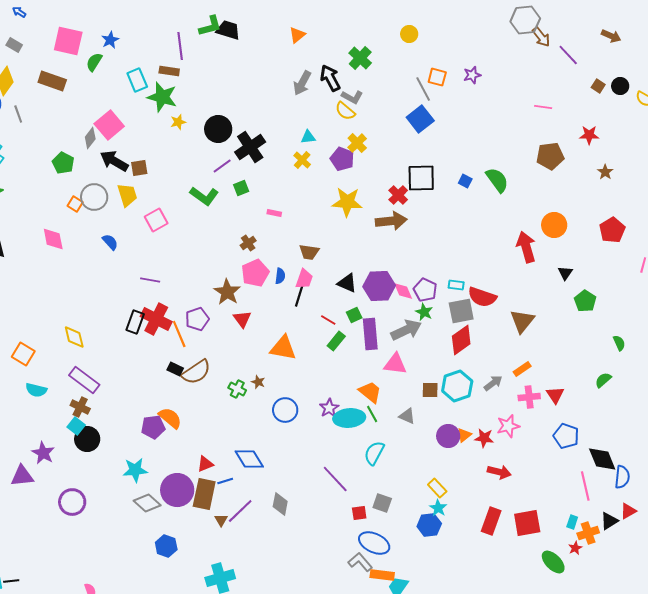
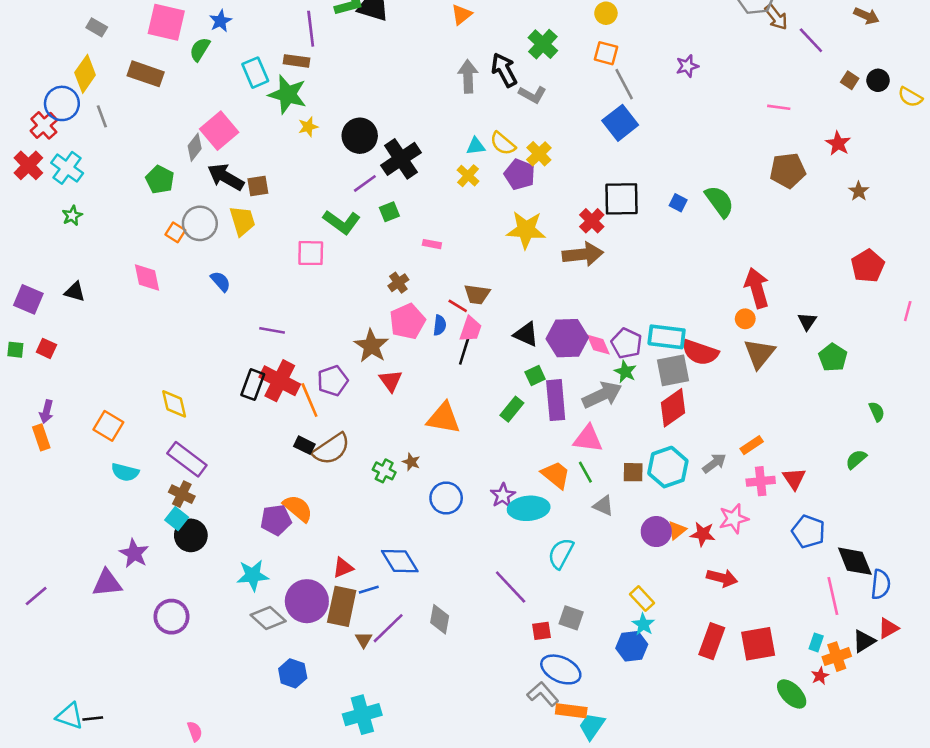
orange square: (437, 77) -> (606, 53), moved
gray arrow: (302, 83) -> (468, 76), turned 150
yellow semicircle: (345, 111) -> (503, 143), moved
red star: (589, 135) -> (838, 143), turned 30
pink square: (156, 220) -> (311, 253), moved, turned 30
orange circle: (554, 225) -> (745, 319), moved, size x0.6
cyan rectangle: (456, 285) -> (667, 337), size x1.8
red line: (328, 320) -> (458, 306), moved
brown triangle: (522, 321) -> (759, 354), moved
green line: (372, 414) -> (585, 472), moved

